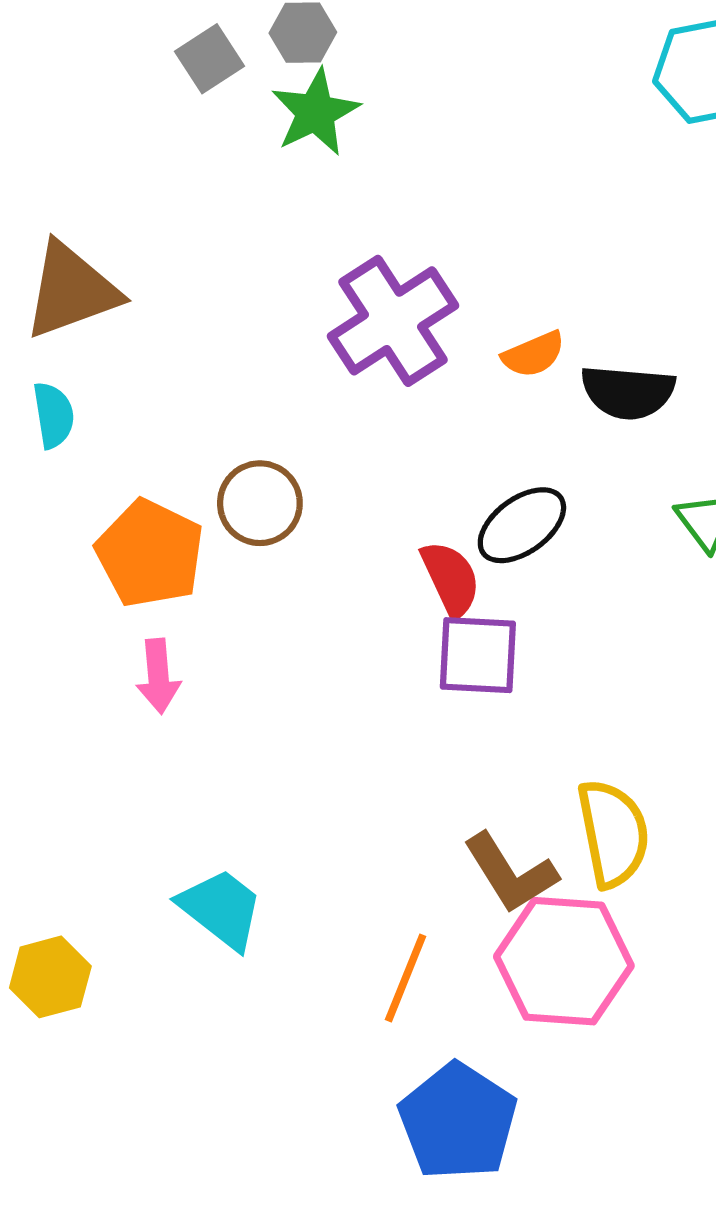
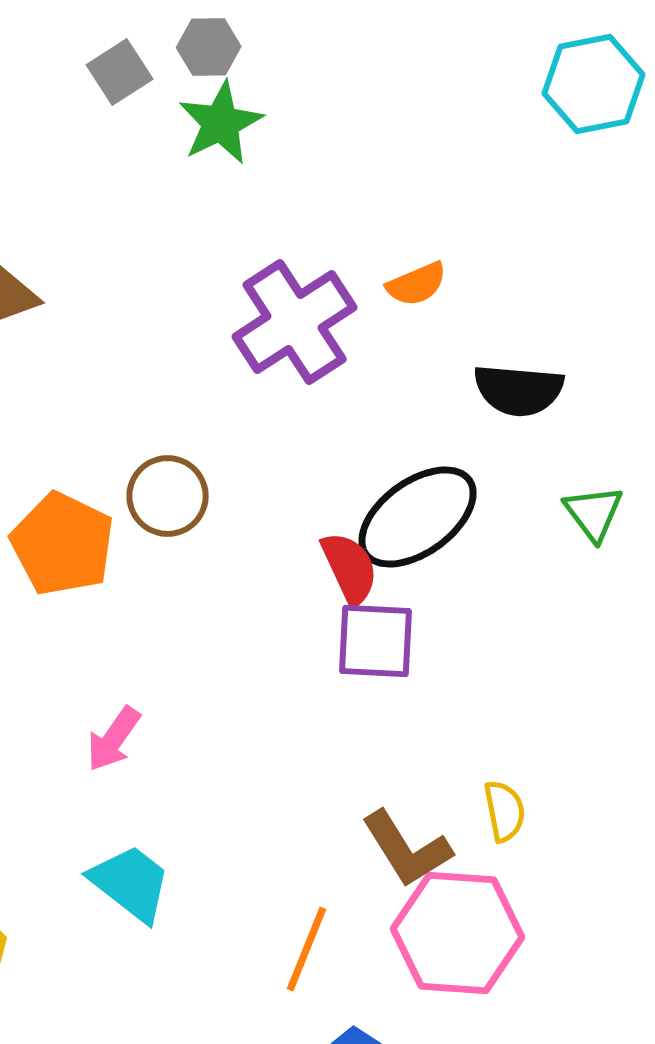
orange semicircle: (533, 354) -> (417, 284), moved
black ellipse: (522, 525) -> (418, 517), size x1.4
pink arrow: (158, 676) -> (114, 739), moved, turned 40
yellow semicircle: (613, 833) -> (505, 811), size x0.6

